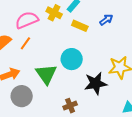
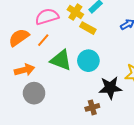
yellow rectangle: (80, 26) -> (88, 28), moved
green triangle: (46, 74) -> (61, 60), moved, turned -40
brown cross: (70, 106) -> (92, 107), moved

